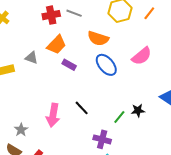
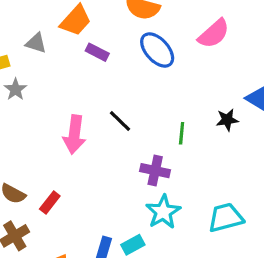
black star: (138, 111) -> (227, 120), moved
green line: (119, 117) -> (182, 133), turned -32
gray star: (21, 130) -> (15, 89), moved

